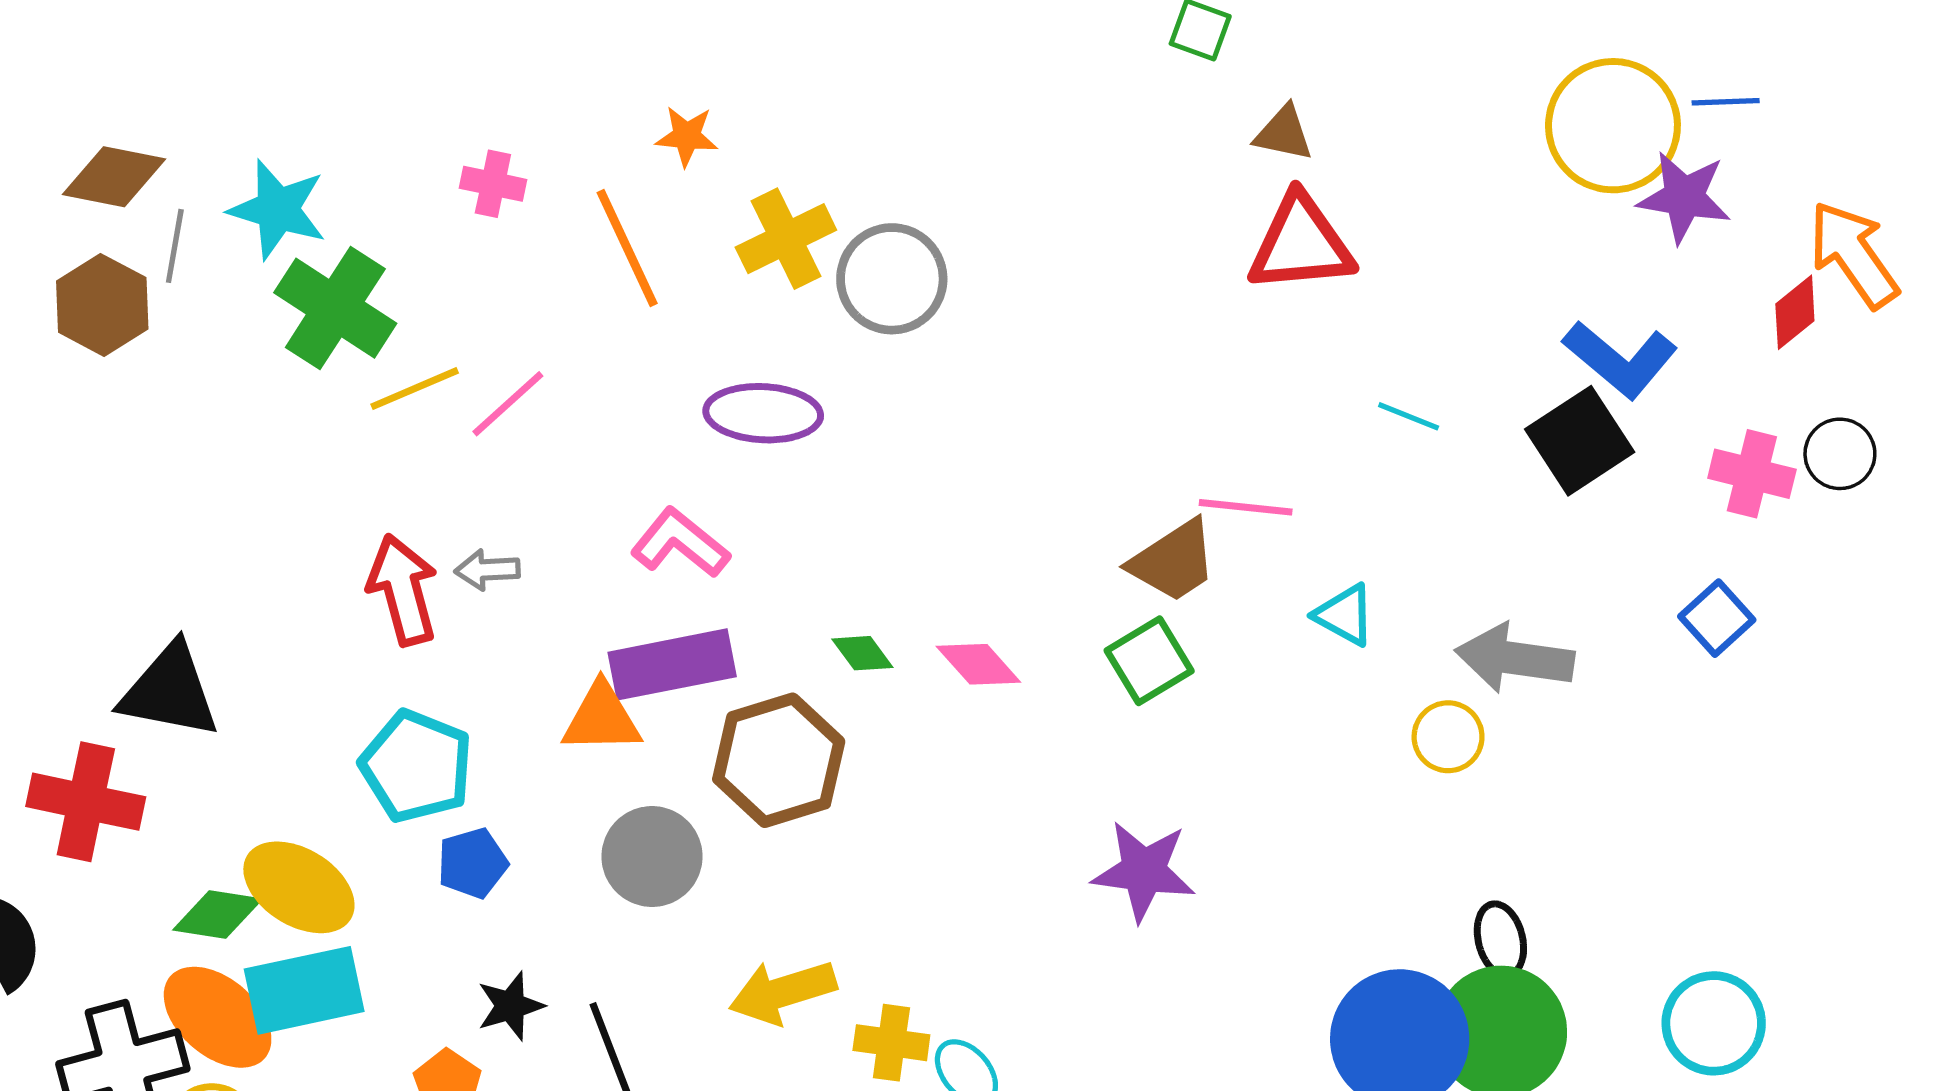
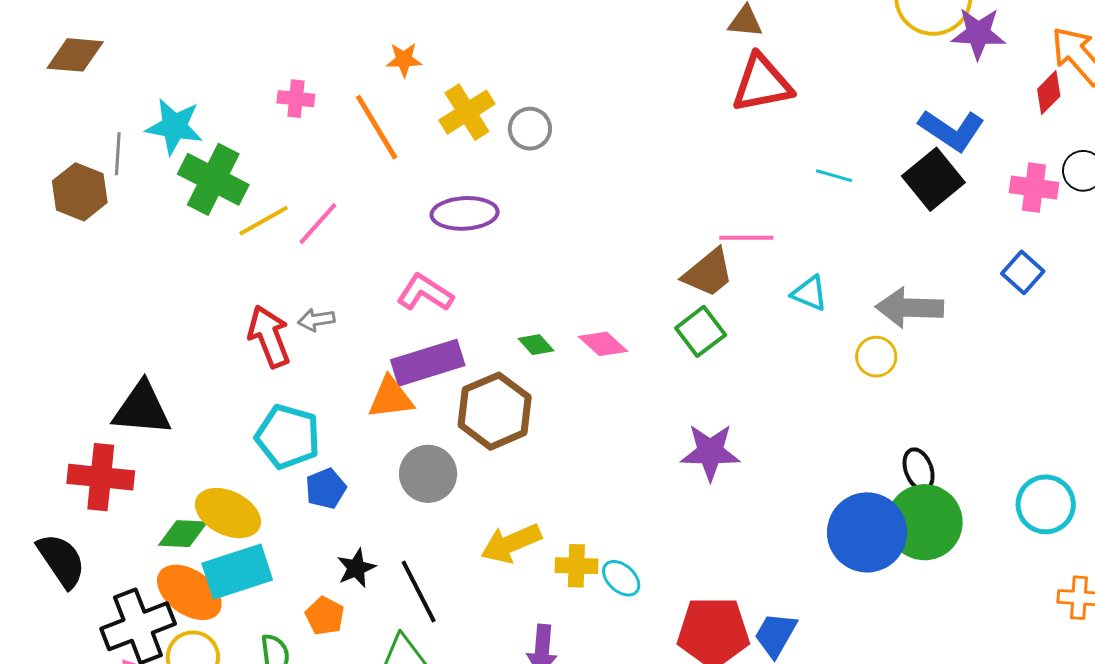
brown diamond: (114, 177) -> (75, 55), moved
gray circle: (892, 279) -> (530, 129), size x0.7

